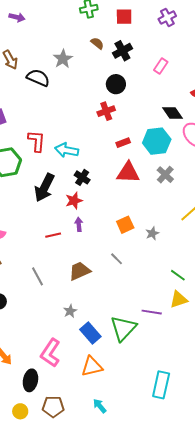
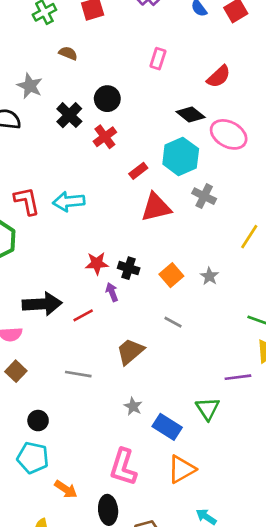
black cross: (122, 51) -> (69, 115), moved
black cross: (82, 177) -> (129, 268), moved
black arrow: (44, 188) -> (42, 304), moved, turned -104
red star: (74, 201) -> (97, 263), turned 30
gray line: (37, 276) -> (78, 374), turned -36
green triangle: (123, 328) -> (208, 409), size x0.7

